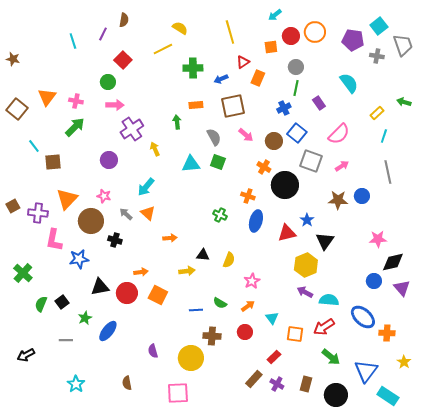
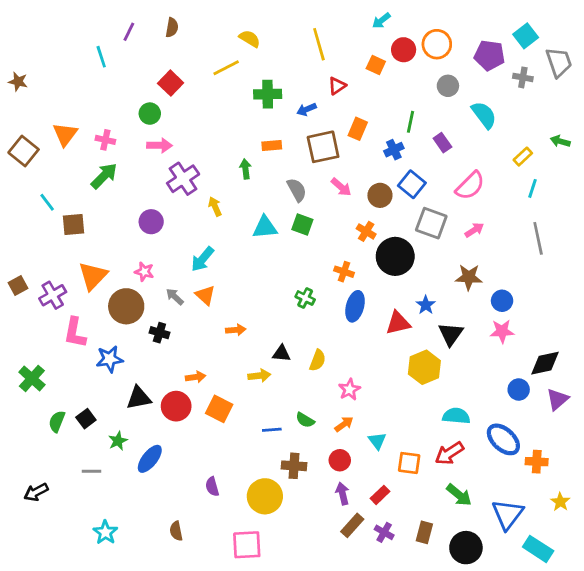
purple line: (103, 34) -> (129, 32), moved
orange square: (271, 47) -> (376, 65), turned 32
gray circle: (296, 67) -> (448, 86), moved
orange rectangle: (258, 78) -> (358, 129), moved
blue circle: (362, 196) -> (502, 301), moved
purple cross: (38, 213) -> (53, 295), turned -36
pink star: (378, 239) -> (502, 331), moved
purple triangle: (402, 288) -> (557, 399), turned 30
purple arrow: (305, 292) -> (343, 494), moved, turned 49

